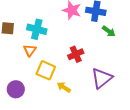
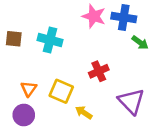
orange triangle: (30, 50) -> (29, 89), moved
purple triangle: (102, 78) -> (131, 101), turned -35

